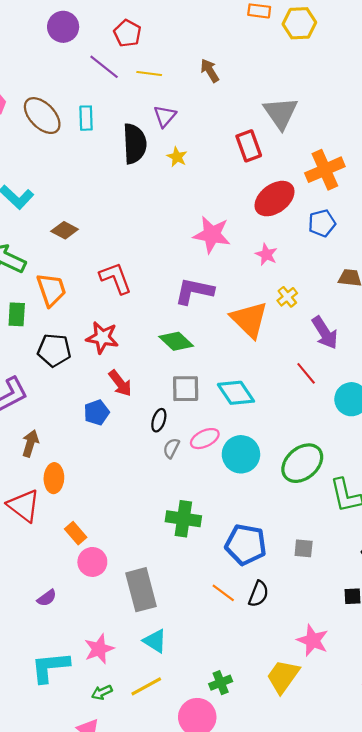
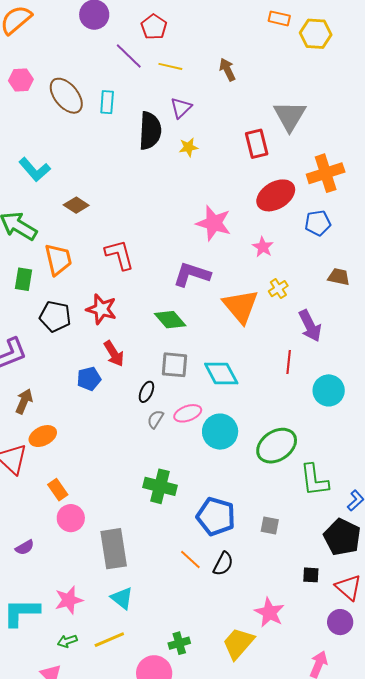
yellow star: (177, 157) -> (188, 147), turned 30
red line: (306, 373) -> (289, 362), turned 40
orange ellipse: (54, 478) -> (43, 436), turned 56

